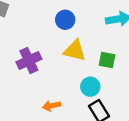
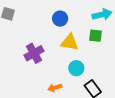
green square: (107, 60) -> (96, 36), moved
cyan circle: (90, 87) -> (76, 68), moved

